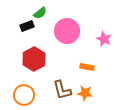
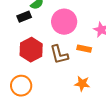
orange rectangle: (87, 67) -> (84, 49), moved
brown L-shape: (62, 90) -> (59, 55), moved

